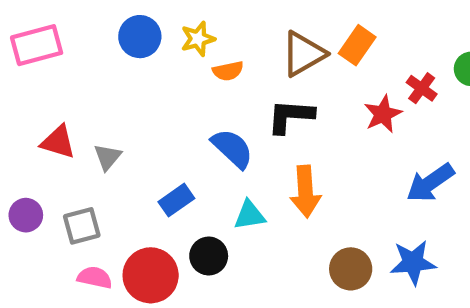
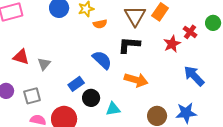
brown triangle: (303, 54) -> (135, 16), turned -30
blue arrow: (430, 183) -> (194, 76), turned 80
orange arrow: (305, 191) -> (136, 80), turned -70
cyan triangle: (250, 215) -> (113, 109), moved
black circle: (209, 256) -> (91, 98), moved

